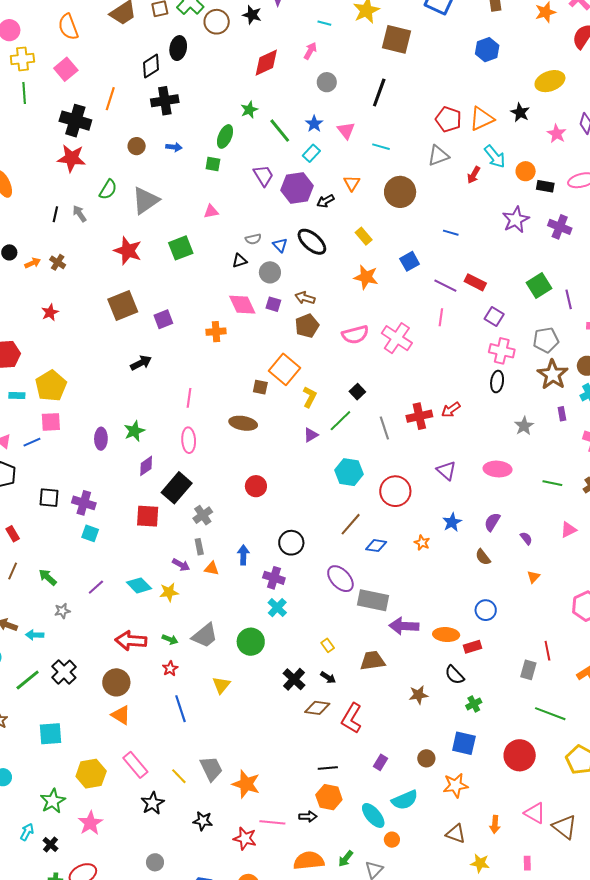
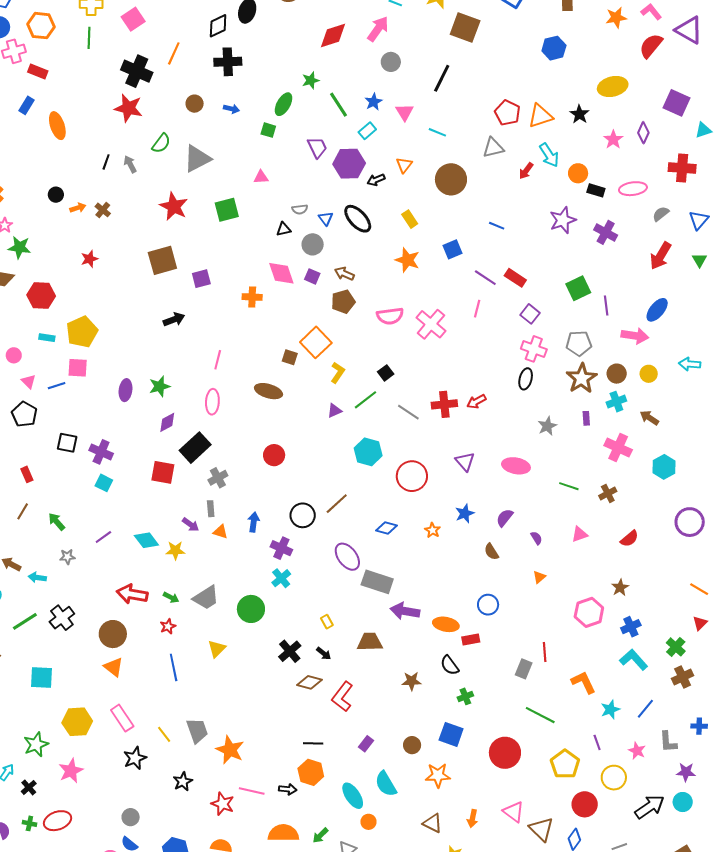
pink arrow: (310, 51) -> (378, 29), size x1.5
gray line: (384, 428) -> (408, 412), turned -45
brown line: (351, 524) -> (337, 504), moved
cyan semicircle: (405, 800) -> (386, 784), turned 76
black star: (203, 821) -> (183, 782), turned 30

